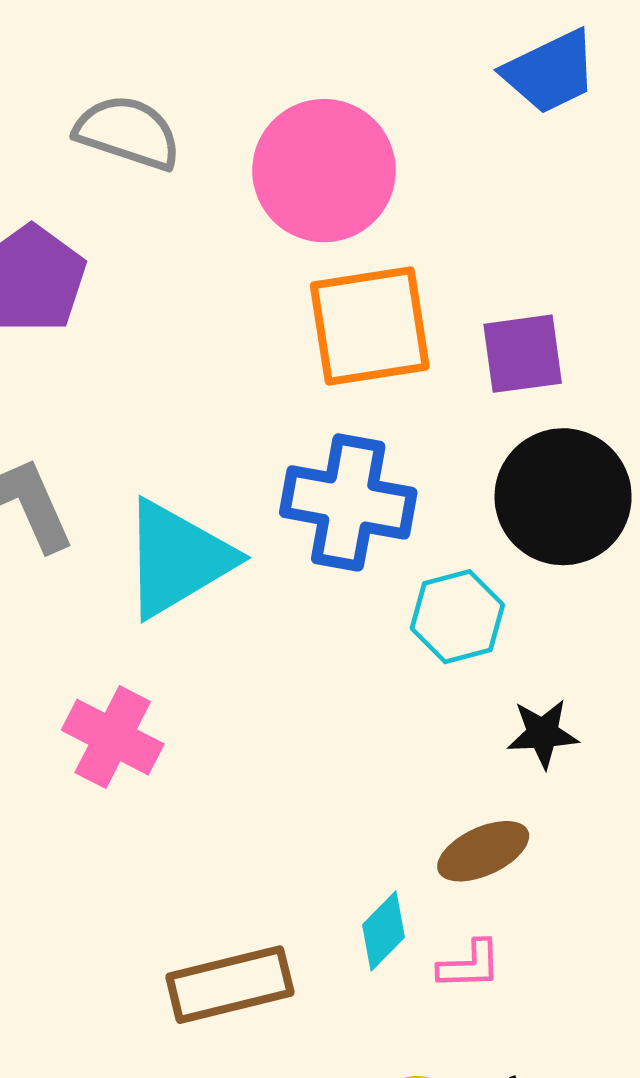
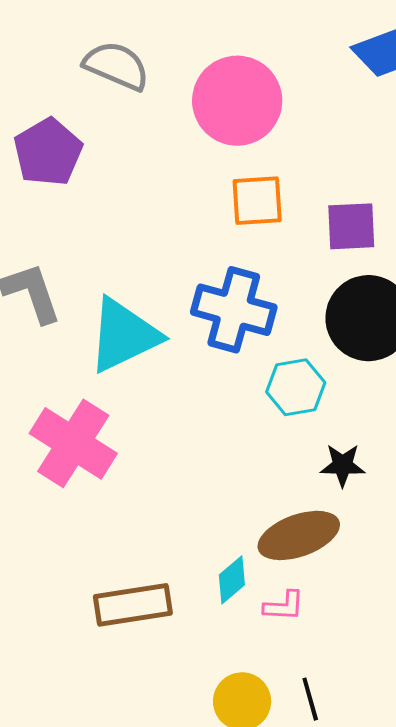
orange square: (370, 326) -> (257, 201), size x0.7
pink cross: (113, 737) -> (73, 443), size x1.4
brown ellipse: (483, 851) -> (299, 535), size x1.4

